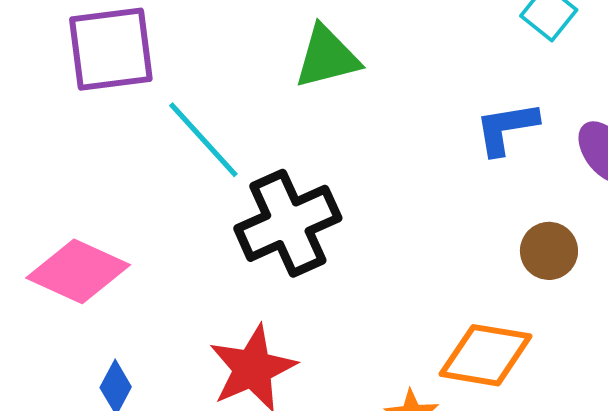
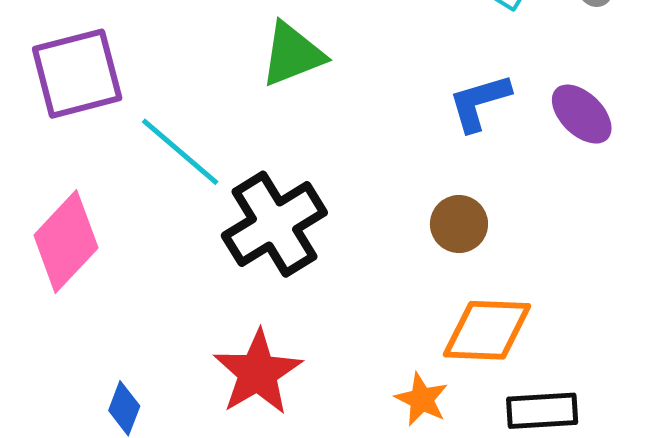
brown circle: (549, 251) -> (459, 224), moved
pink diamond: (78, 271) -> (66, 241), moved, turned -64

